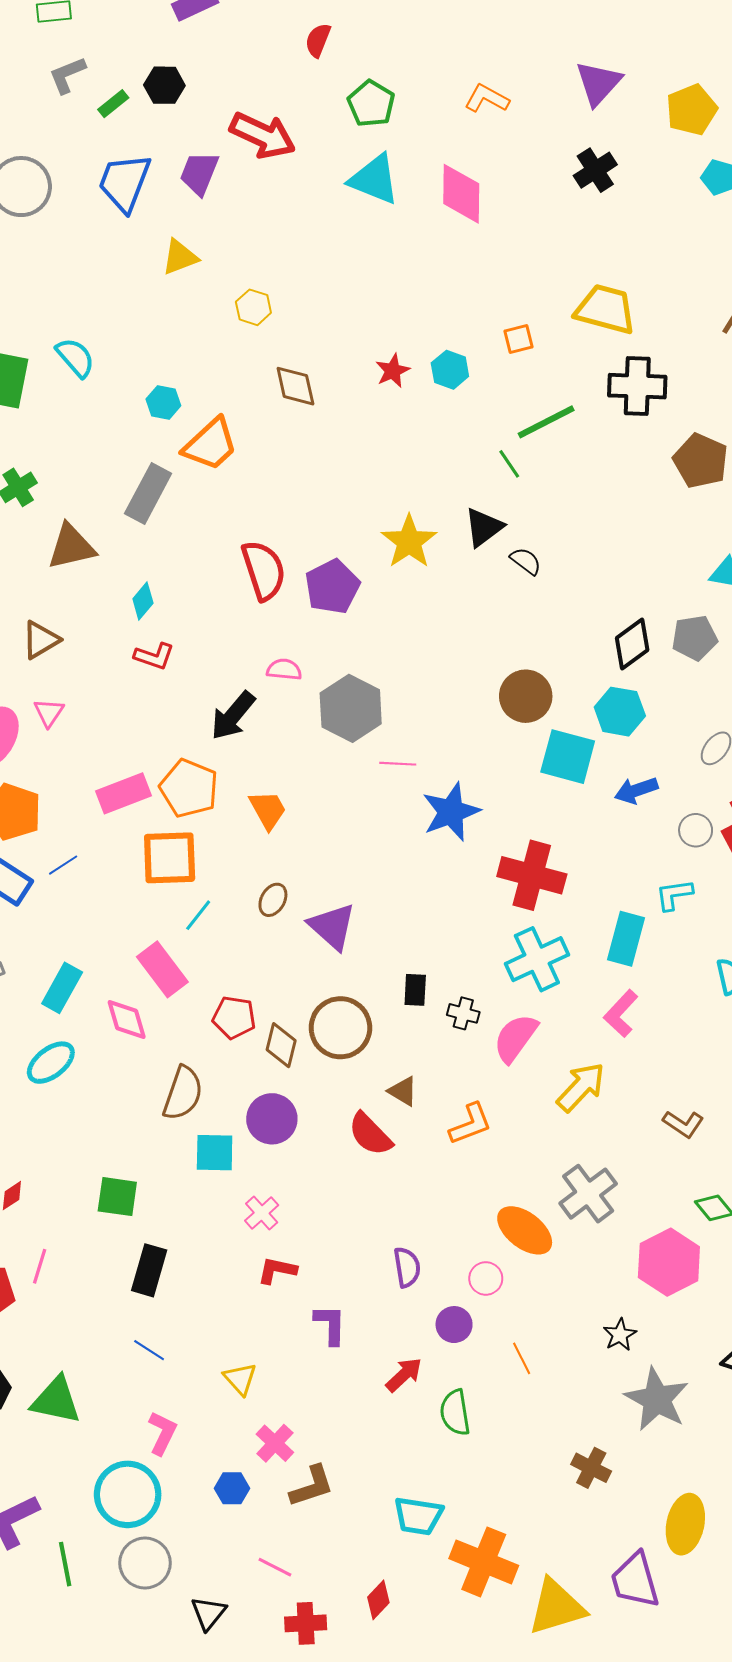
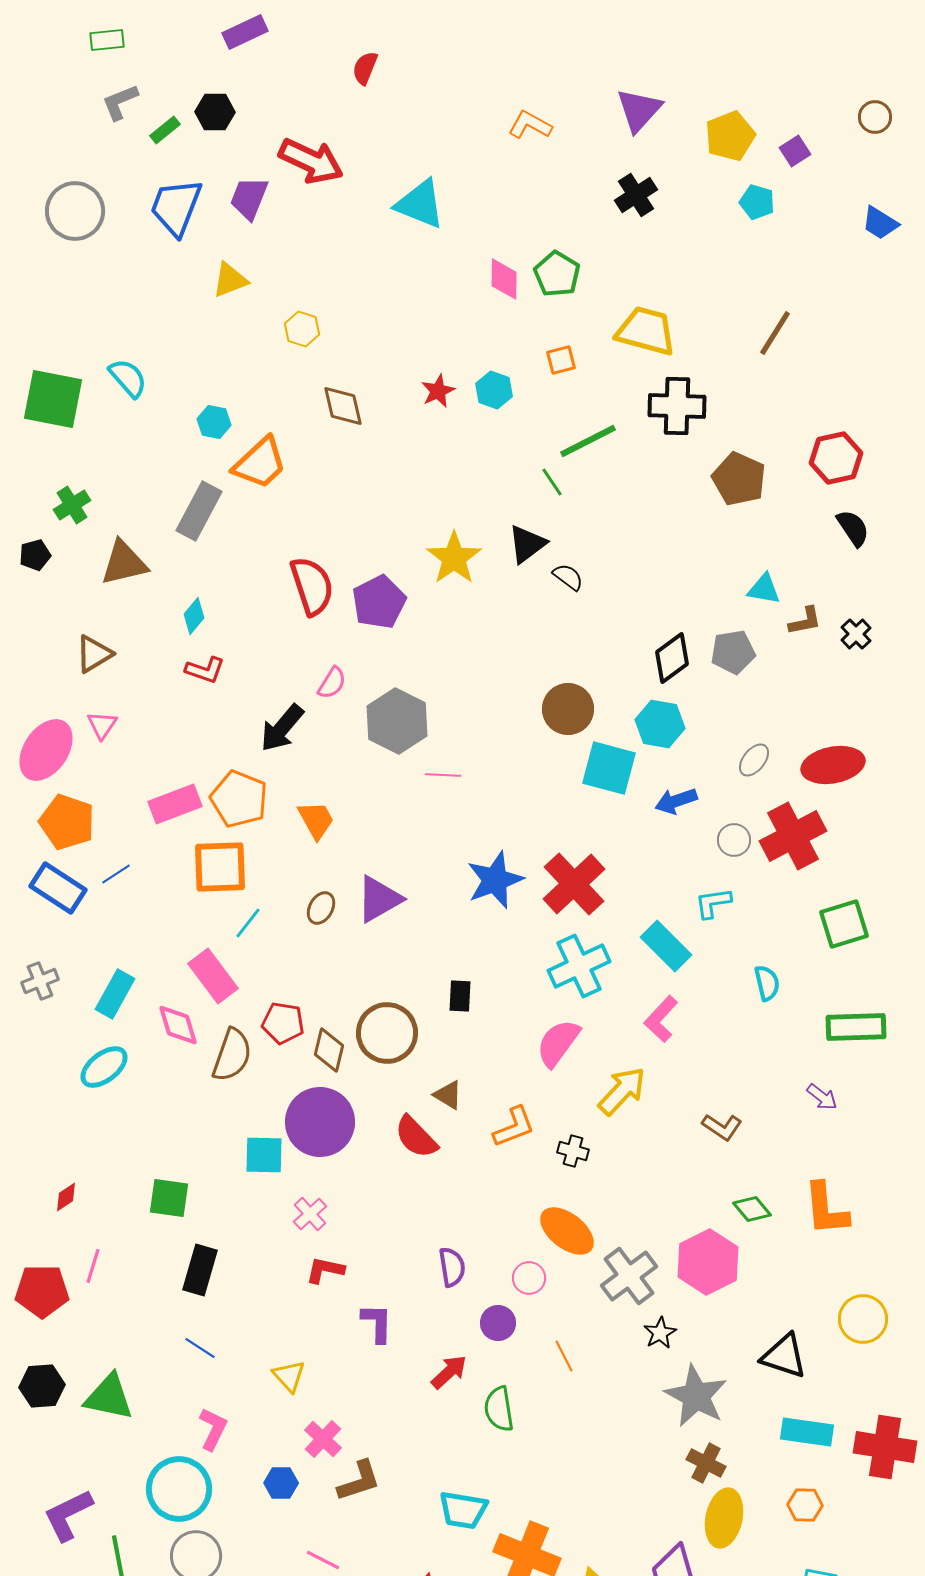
green pentagon: (371, 104) -> (557, 274), moved
pink diamond: (461, 194) -> (504, 279), moved, size x0.7
pink semicircle: (284, 670) -> (332, 683), turned 116
blue star: (451, 812) -> (495, 880), moved
red cross: (532, 875) -> (574, 884), turned 32
purple triangle: (332, 926) -> (379, 899), moved, turned 48
cyan rectangle: (626, 939) -> (666, 946), turned -60
black cross: (463, 1013) -> (573, 1151), moved
brown semicircle: (183, 1093) -> (232, 1055), moved
purple circle: (272, 1119) -> (320, 1122), size x1.4
gray cross: (588, 1194) -> (629, 1276), moved
brown cross: (591, 1468) -> (706, 1463), moved

